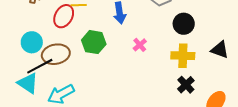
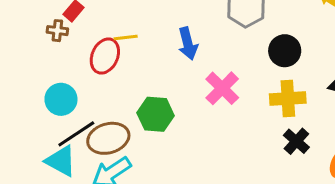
green hexagon: (94, 42) -> (156, 114), moved
pink cross: (140, 45) -> (222, 88), size x1.6
brown ellipse: (56, 54) -> (108, 138), moved

